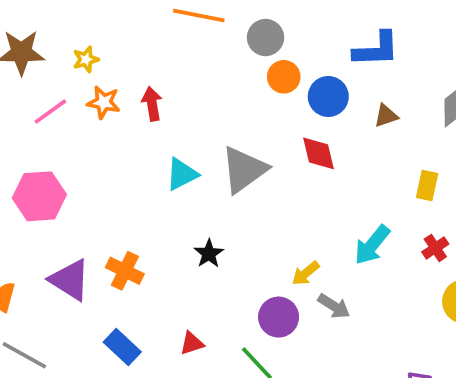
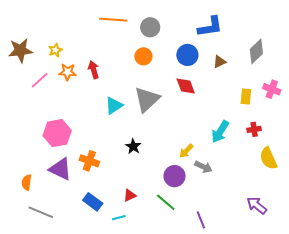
orange circle: (284, 77) -> (143, 56), moved
pink hexagon: (39, 196) -> (57, 133), moved
red cross: (435, 248) -> (254, 129), turned 32

